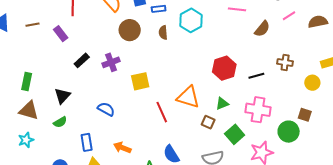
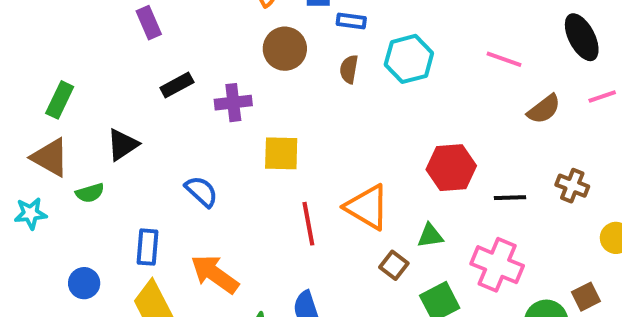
brown square: (305, 115) -> (586, 297), turned 32
green semicircle: (60, 122) -> (90, 193), moved
orange arrow: (122, 148) -> (215, 274), size x1.4

